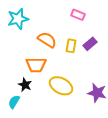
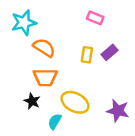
orange semicircle: (47, 40) -> (44, 48), moved
cyan semicircle: (14, 102) -> (55, 121), moved

